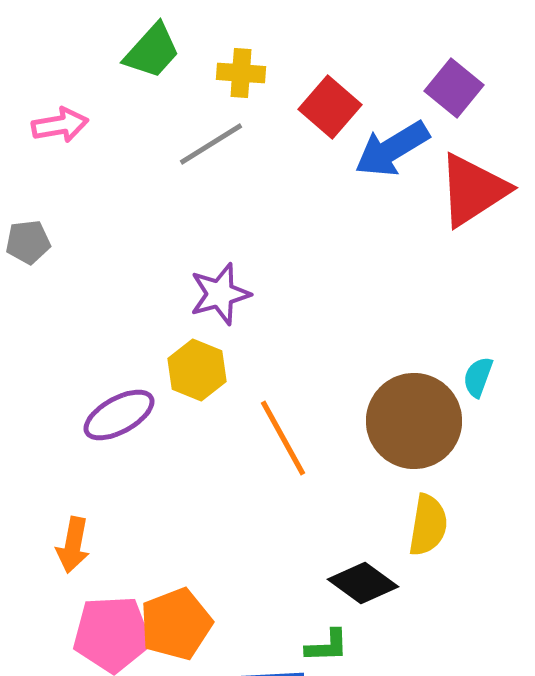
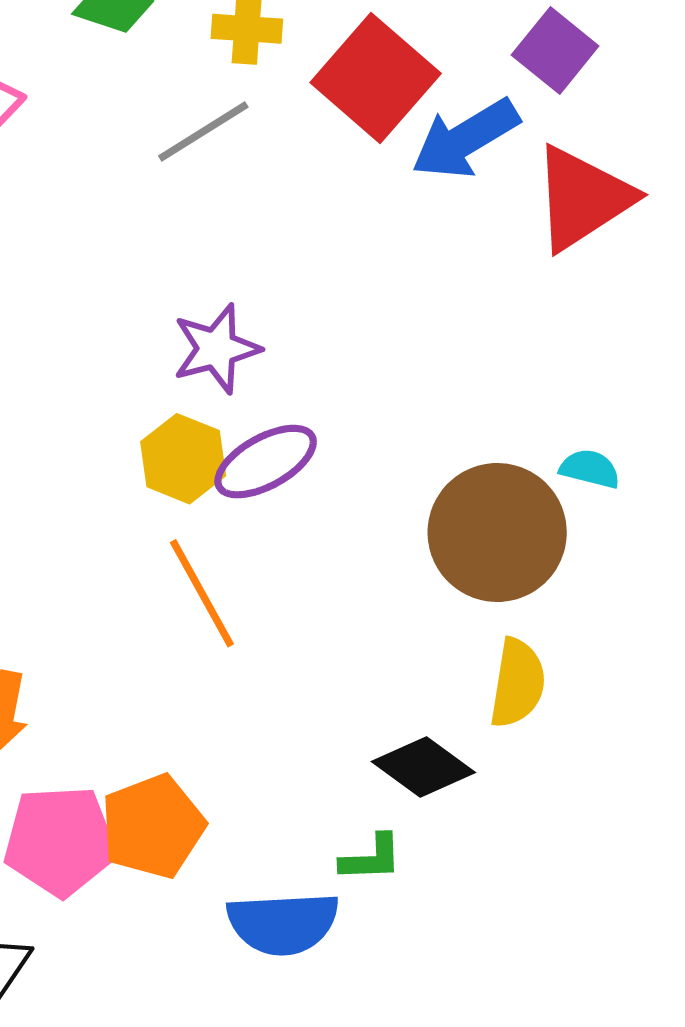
red square: (330, 107) -> (376, 78), size x1.4
cyan semicircle: (478, 377) -> (590, 469), turned 84
purple ellipse: (119, 415) -> (266, 462), moved
orange line: (283, 438) -> (202, 593), moved

